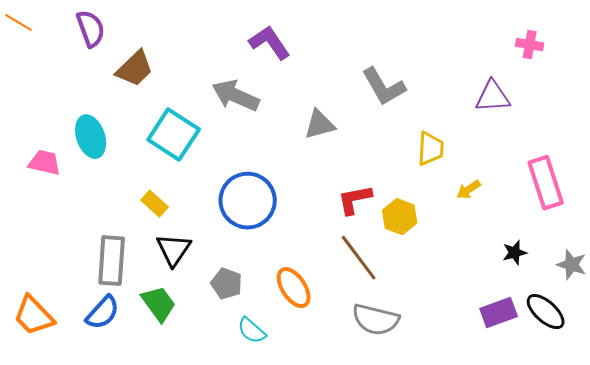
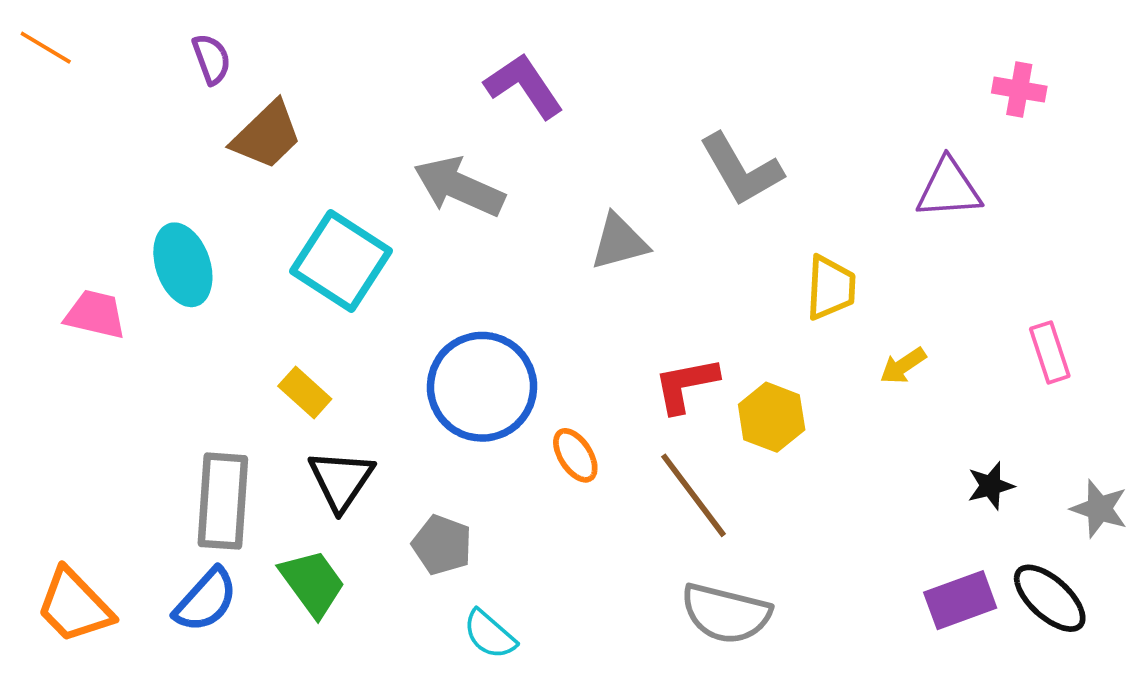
purple semicircle: (91, 29) -> (211, 59), moved, size x0.7
pink rectangle: (546, 183) -> (1050, 352), size x0.6
orange ellipse: (294, 288) -> (575, 455), moved, size x0.7

